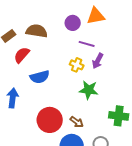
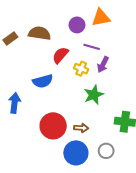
red semicircle: (22, 55) -> (60, 55), moved
green star: (89, 90) -> (94, 95), turned -30
brown arrow: (77, 122) -> (81, 128), turned -32

